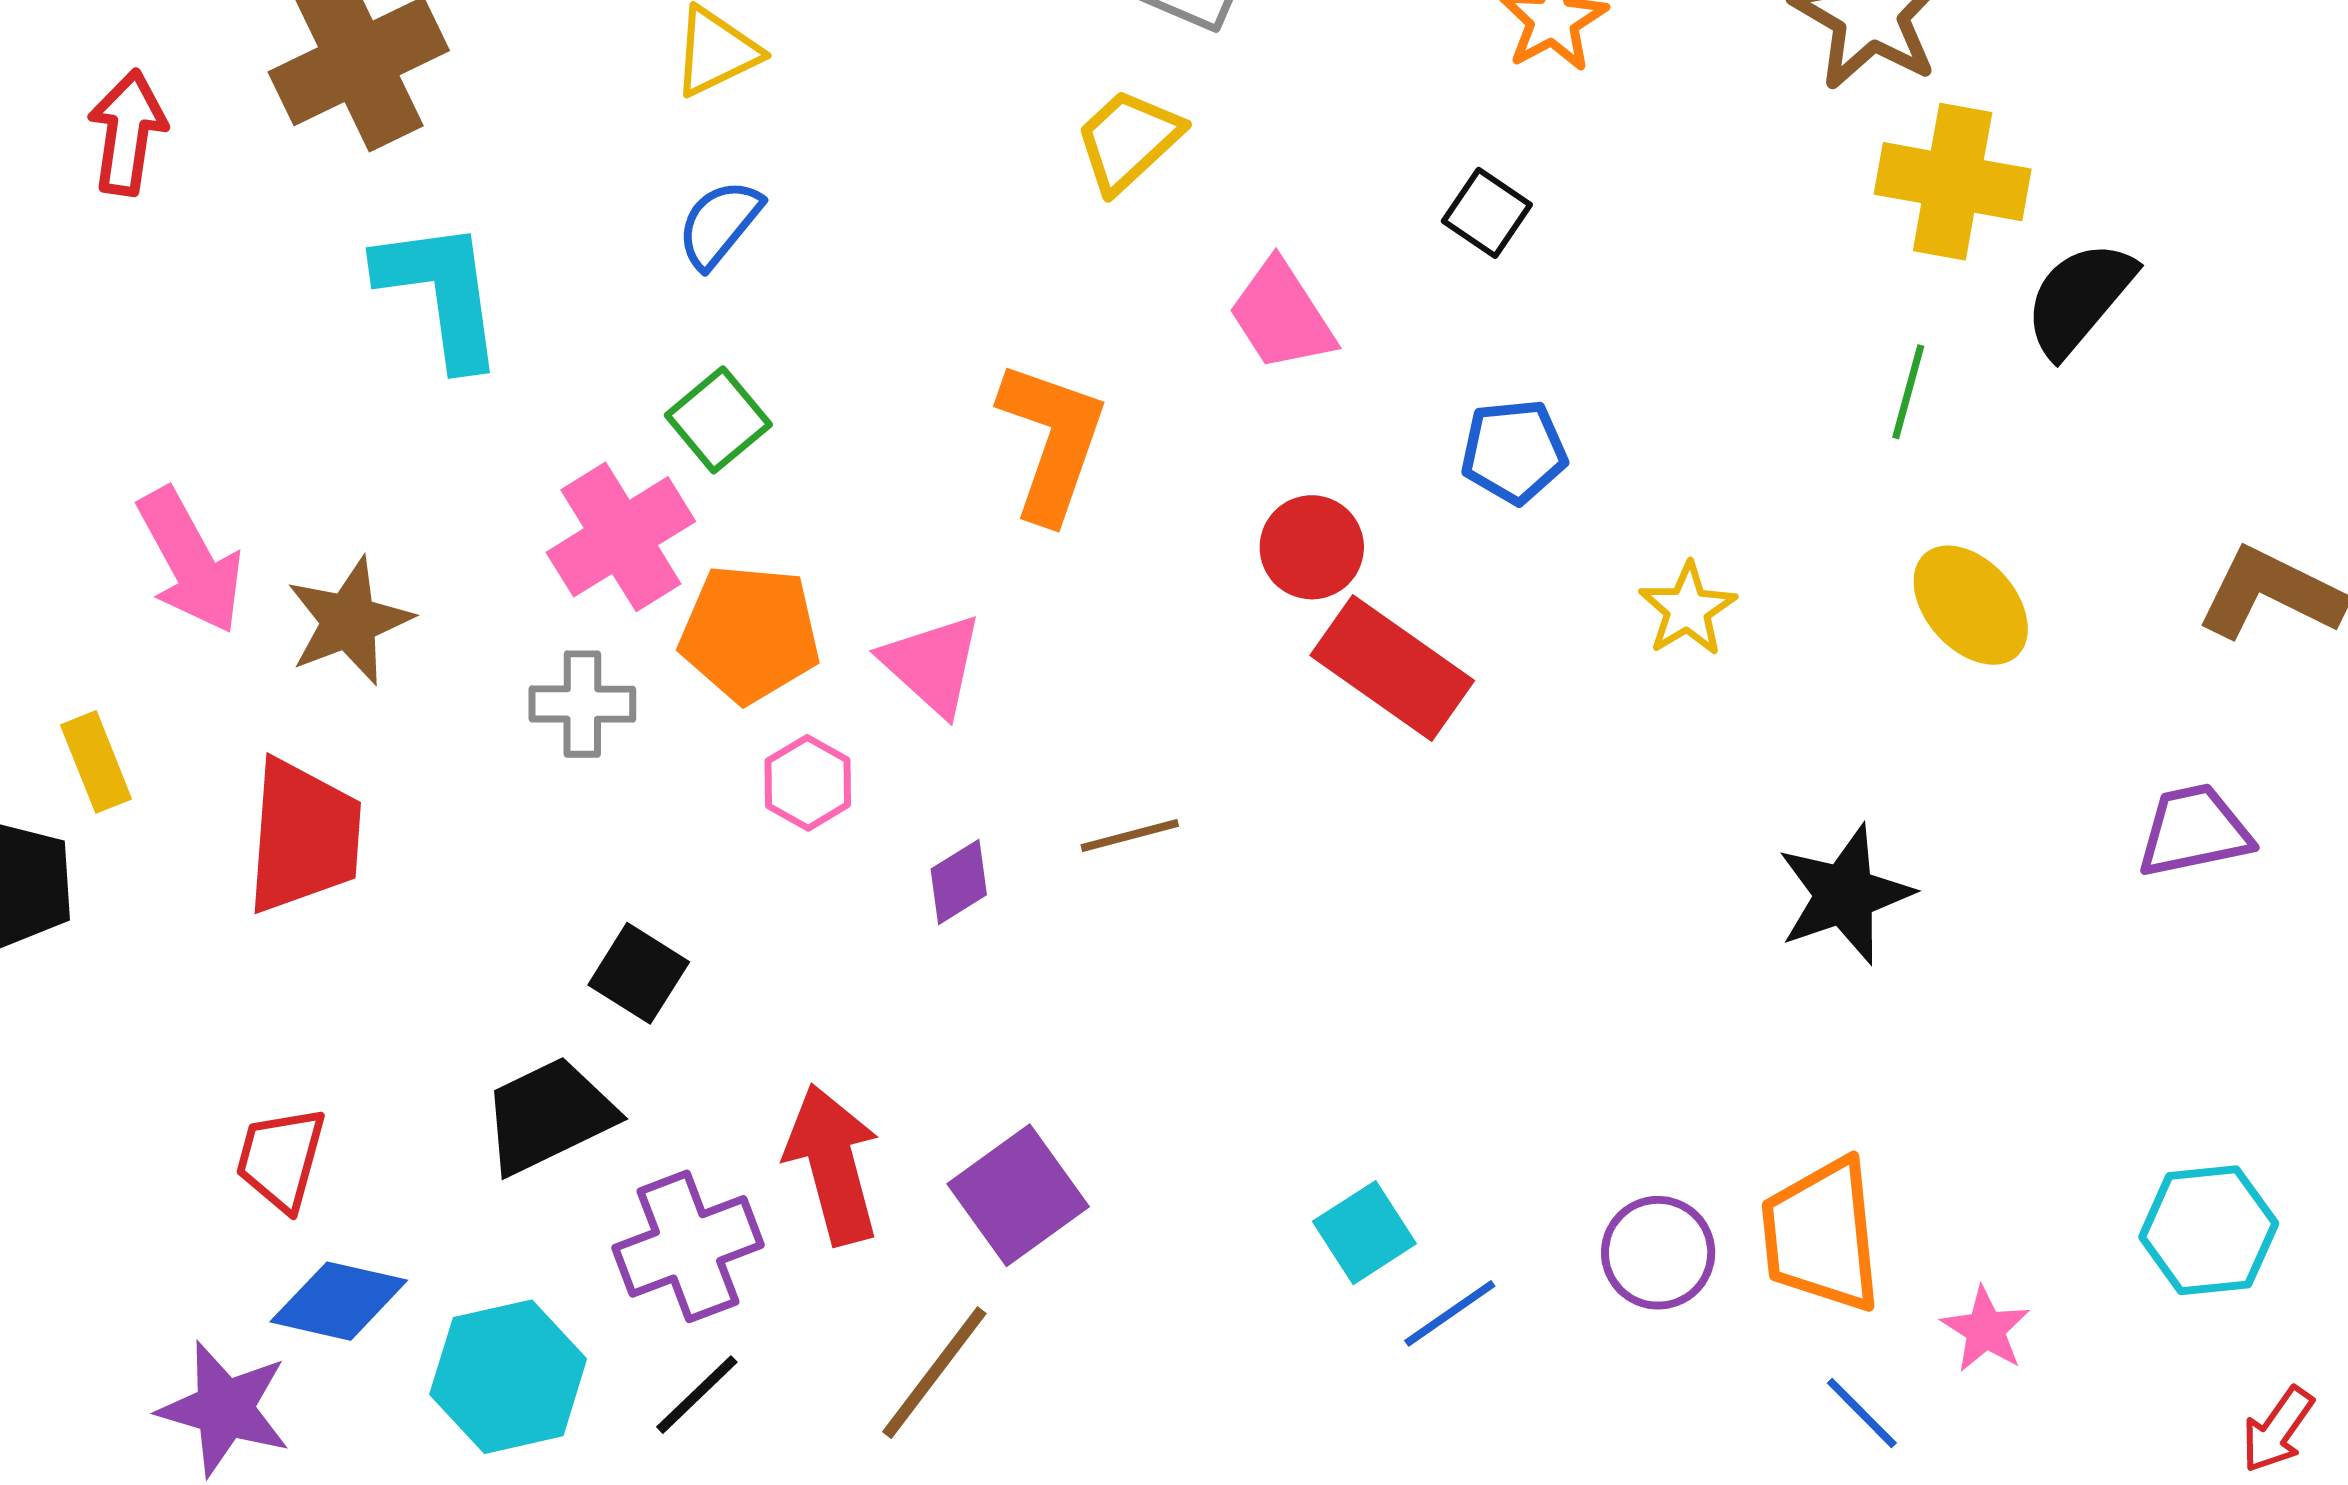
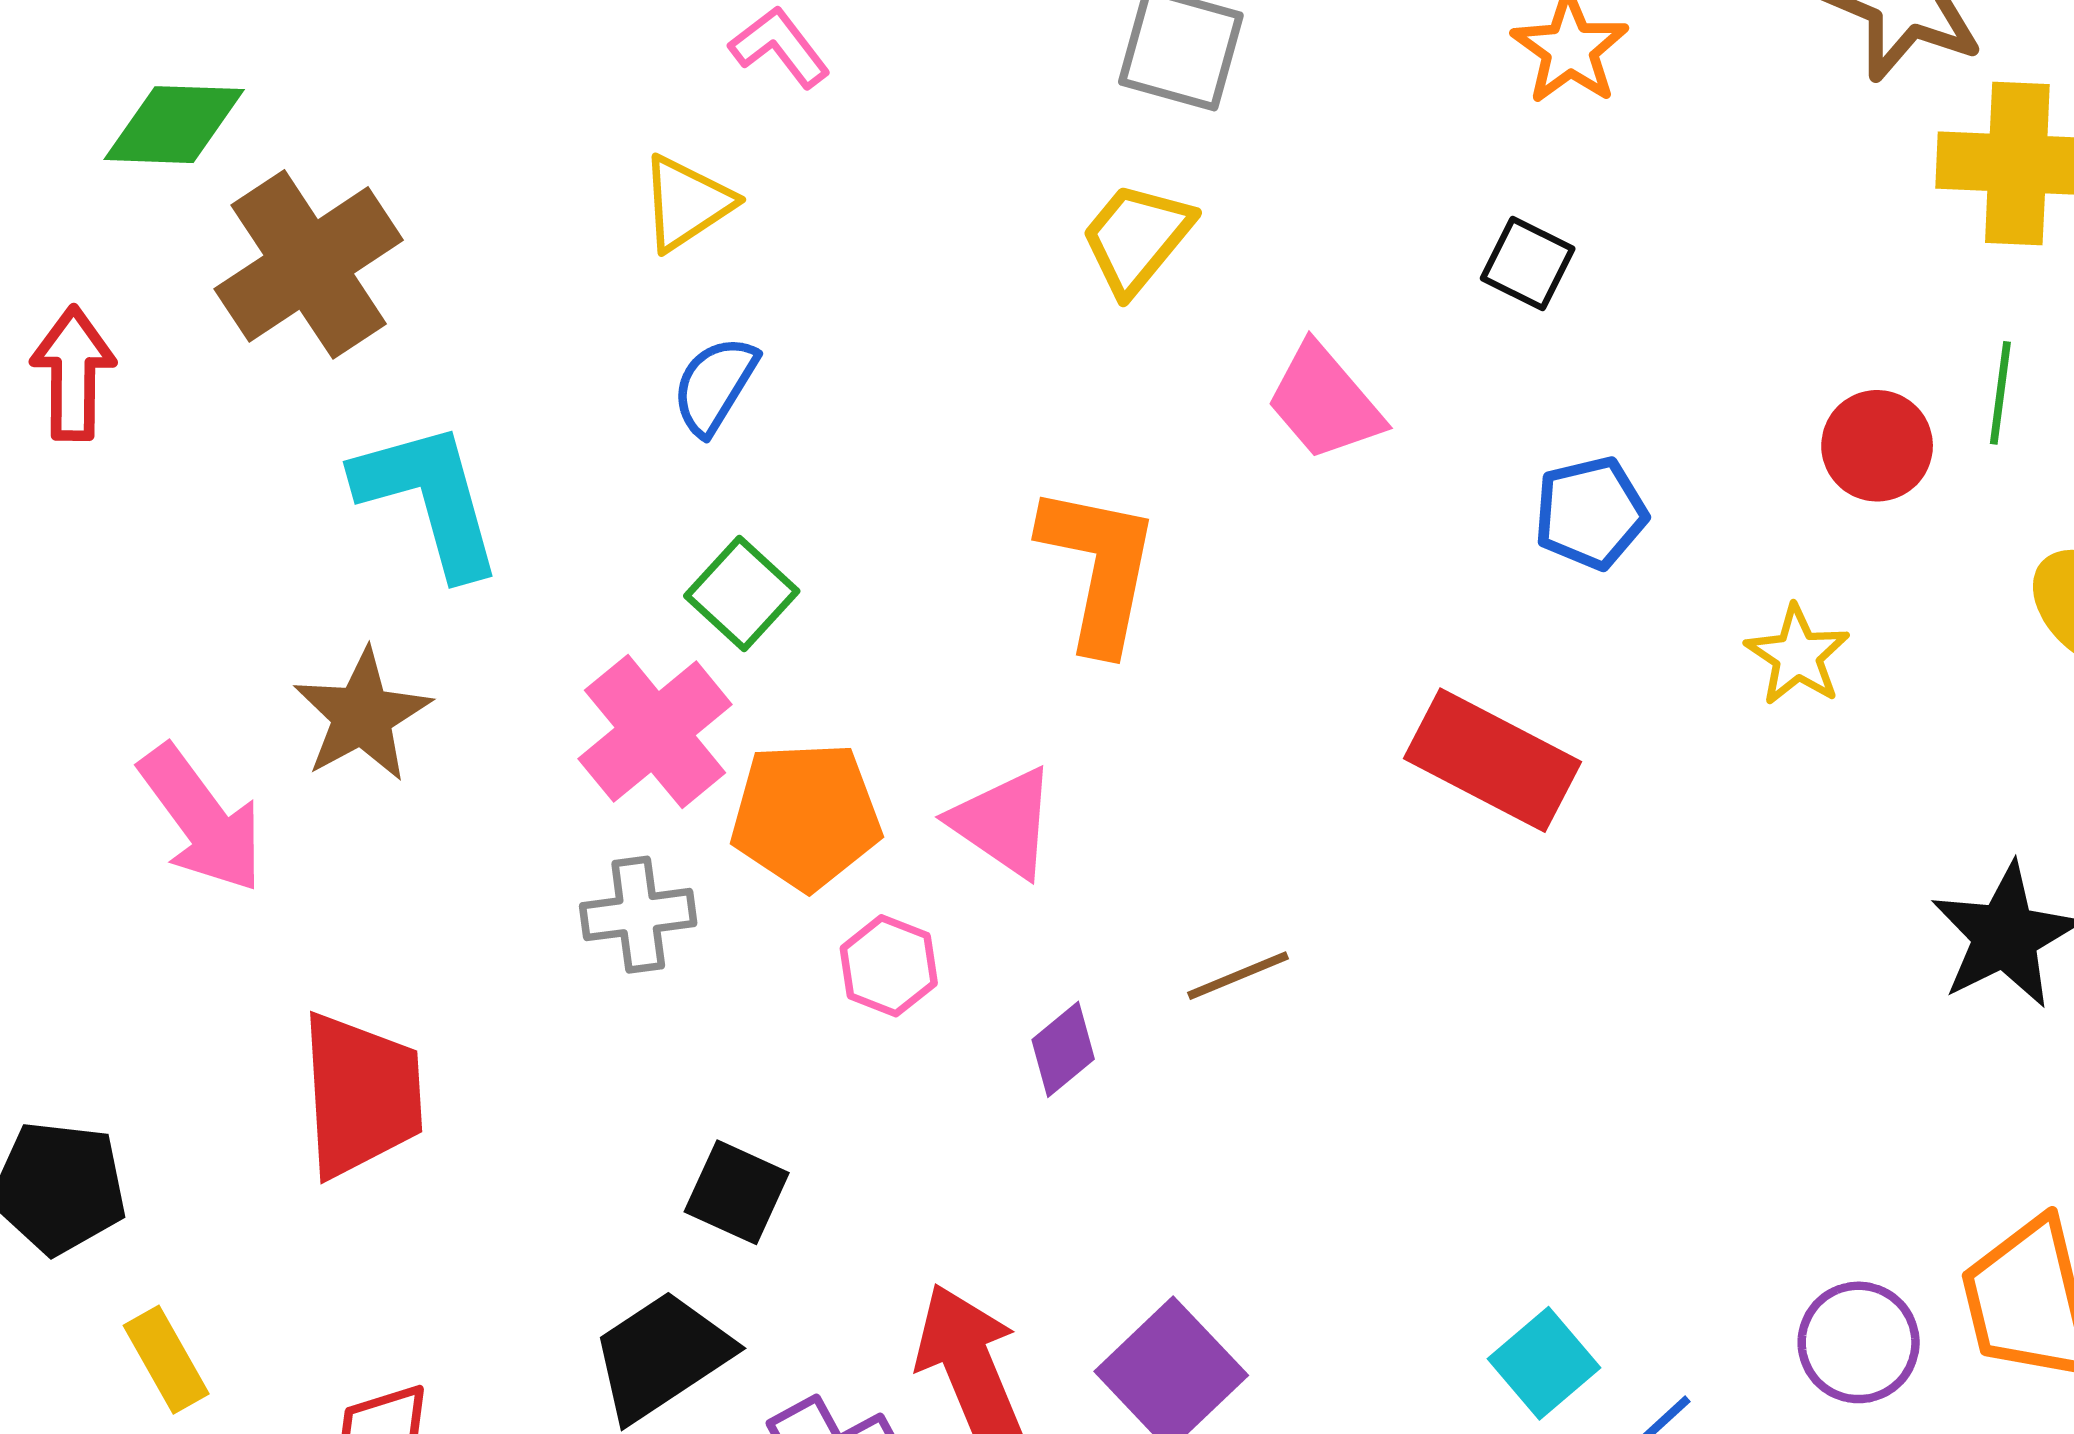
red circle: (1312, 547) -> (1877, 446), moved
brown star: (349, 621) -> (362, 715), moved
yellow rectangle: (96, 762) -> (166, 1360), moved

